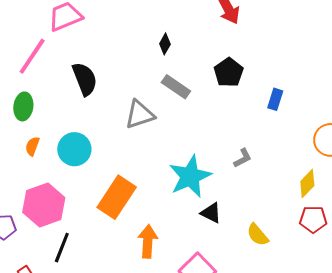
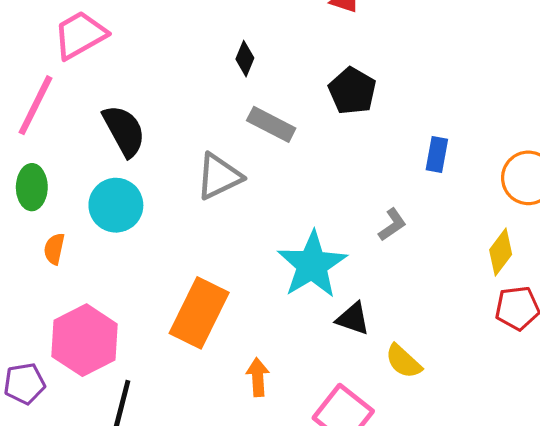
blue rectangle: (275, 99) -> (437, 154), moved
cyan circle: (74, 149) -> (116, 205), moved
yellow semicircle: (258, 235) -> (403, 361), moved
orange arrow: (148, 241) -> (258, 377), size x0.7

